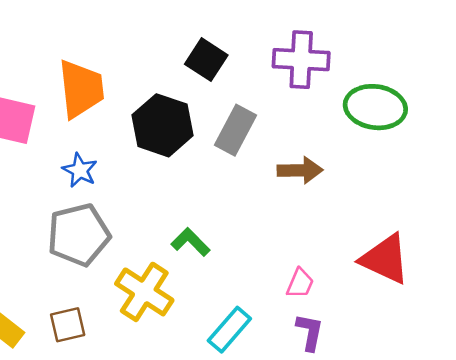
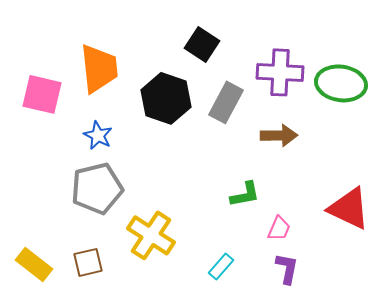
purple cross: (301, 60) -> (280, 72), moved
green L-shape: (190, 242) -> (245, 194), moved, turned 124
cyan rectangle: (229, 330) -> (221, 266), size x0.7

